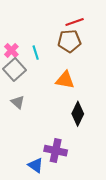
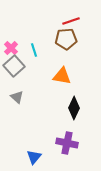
purple cross: (56, 151) -> (67, 143), moved
blue triangle: (36, 165) -> (34, 157), turned 35

